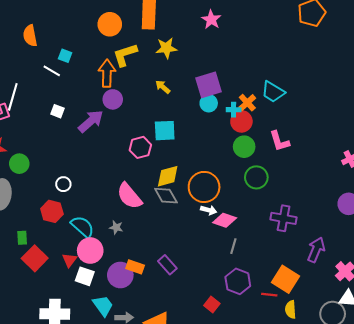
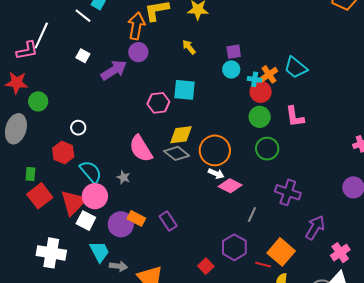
purple square: (208, 85) -> (234, 52), size x0.6
gray diamond: (166, 196) -> (177, 153), turned -30
gray line: (233, 246) -> (252, 215), moved
red triangle: (69, 260) -> (73, 202), size x1.8

